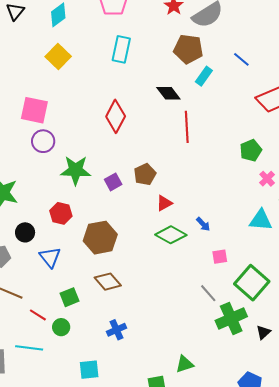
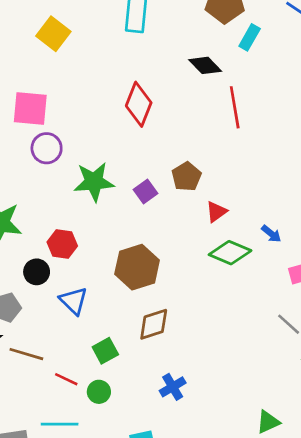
red hexagon: (61, 213) -> (62, 244), moved
brown diamond: (108, 282) -> (154, 324), turned -60

